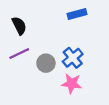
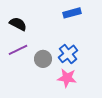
black semicircle: (19, 26) -> (18, 24), turned -36

